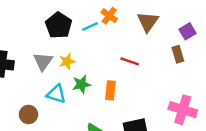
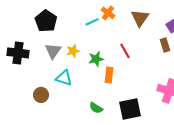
black pentagon: (59, 25) -> (46, 21), moved
red line: (130, 61) -> (125, 51), turned 42
green star: (82, 84) -> (96, 59), moved

